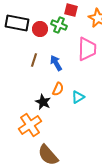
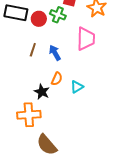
orange cross: (30, 125) -> (29, 115), turned 30

